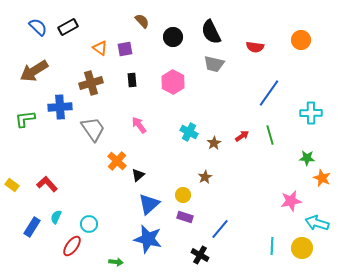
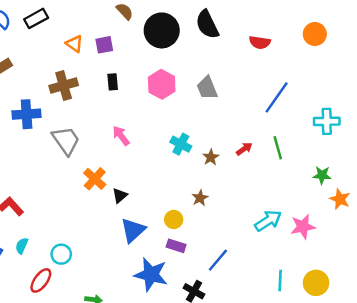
black circle: (173, 37) -> (162, 30), size x1.5
gray trapezoid: (214, 64) -> (207, 88), moved, turned 55
cyan arrow: (317, 223) -> (268, 221), moved, turned 130
blue star: (148, 239) -> (151, 274), moved

